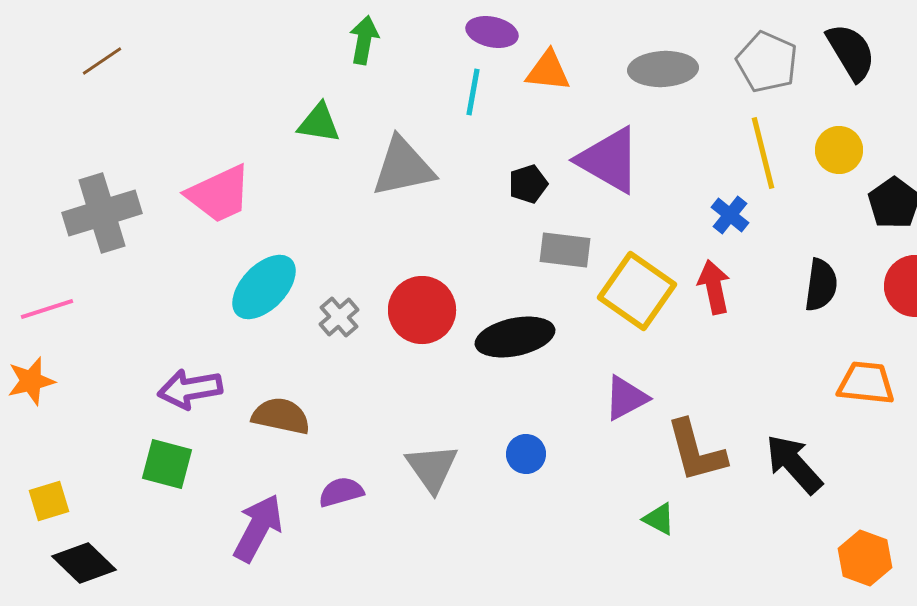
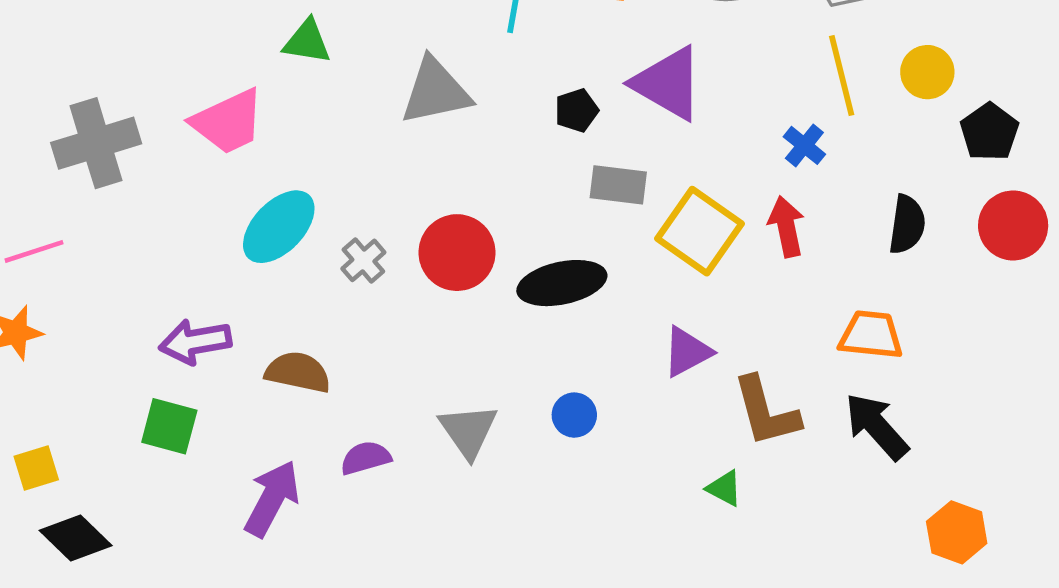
green triangle: (319, 123) -> (307, 42), moved
orange trapezoid: (866, 383) -> (871, 335), moved

